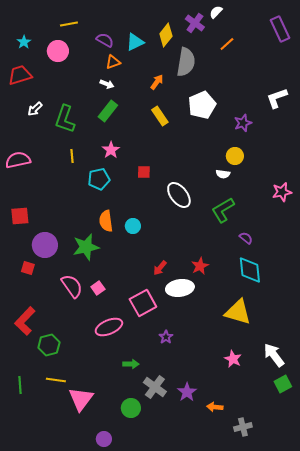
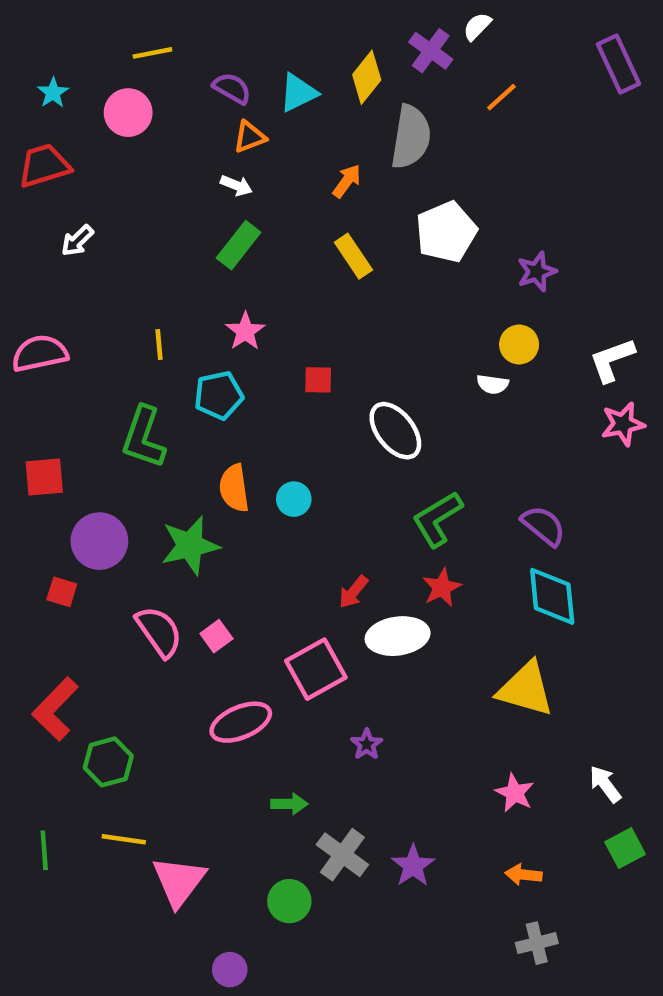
white L-shape: (277, 98) -> (612, 360), moved
green L-shape: (65, 119) -> (144, 437), moved
green L-shape: (223, 210) -> (437, 519), moved
purple semicircle: (246, 238) -> (543, 526), size x1.5
white arrow: (274, 355) -> (605, 784), size x0.7
orange arrow: (215, 407) -> (523, 875), moved

